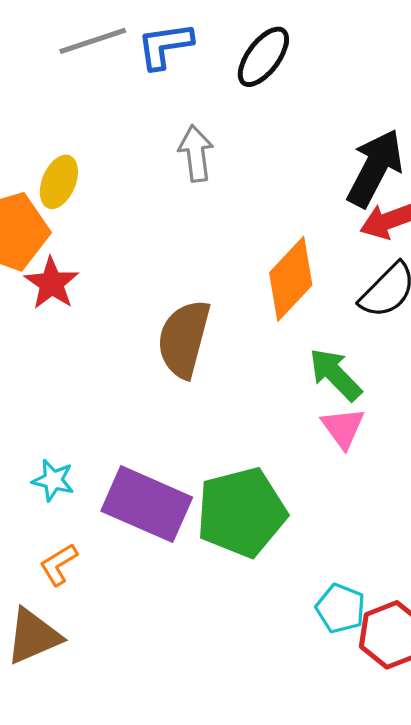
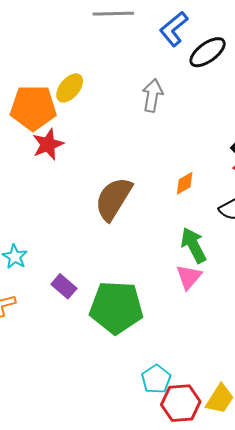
blue L-shape: (165, 46) -> (174, 29), moved, turned -48
orange diamond: (291, 279) -> (185, 183), size x0.5
purple rectangle: (147, 504) -> (64, 286), size x0.5

